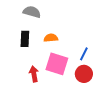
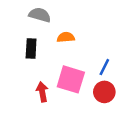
orange semicircle: (51, 38) -> (66, 37), moved

